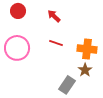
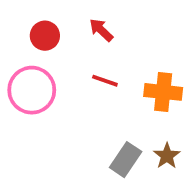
red circle: (18, 11) -> (45, 36), moved
brown star: (85, 70) -> (167, 156), moved

